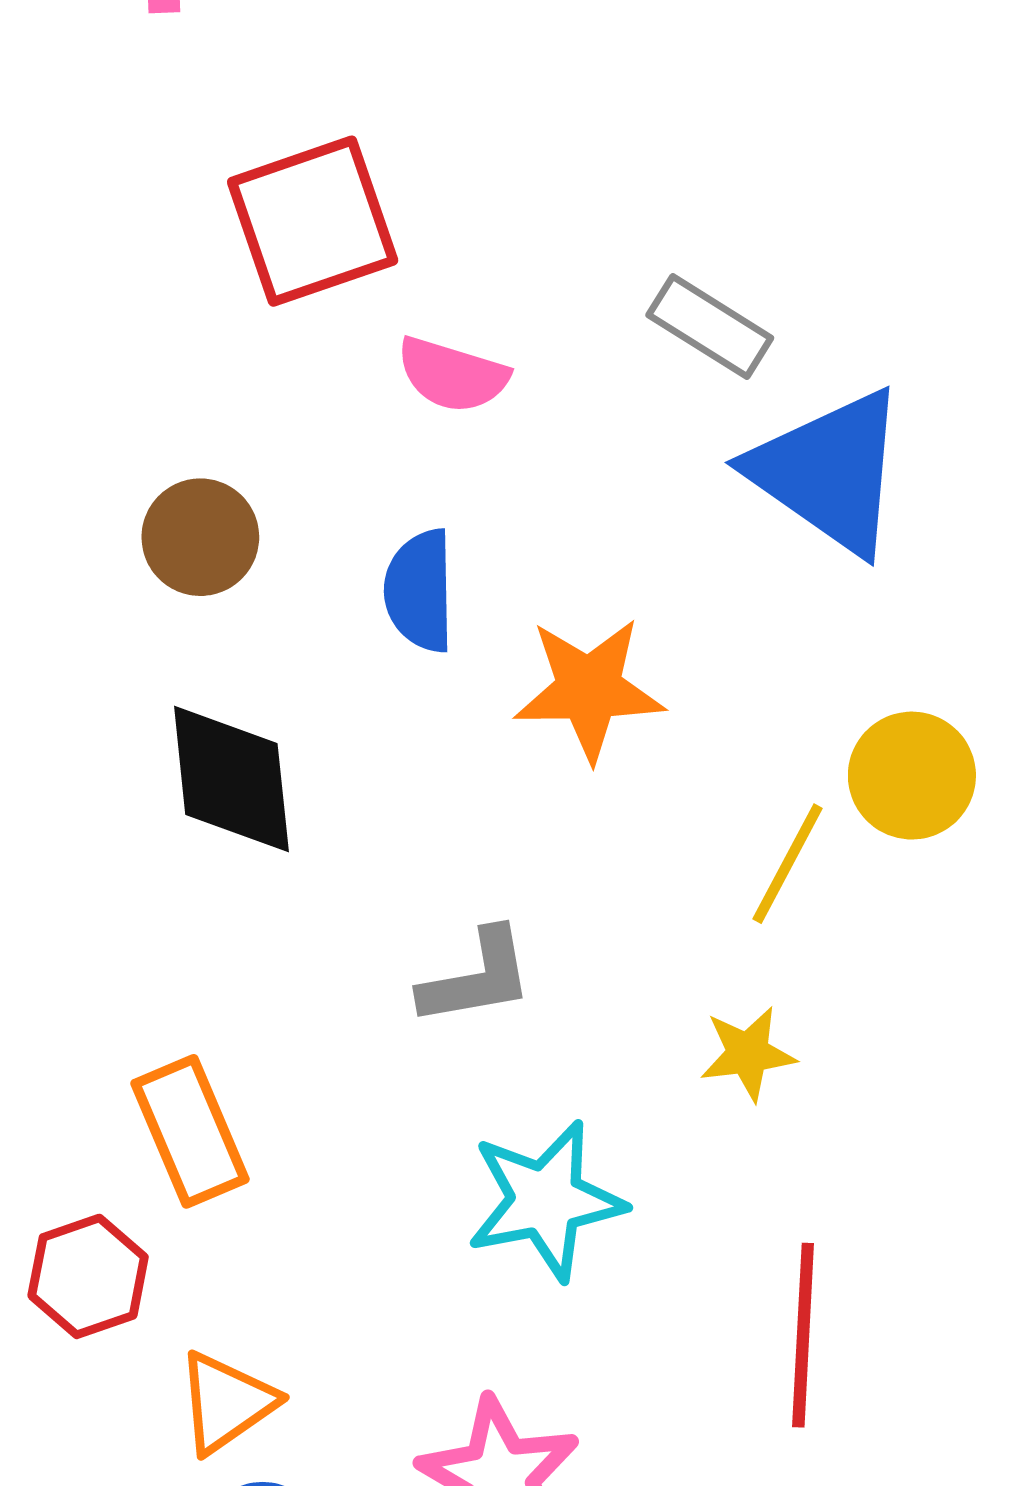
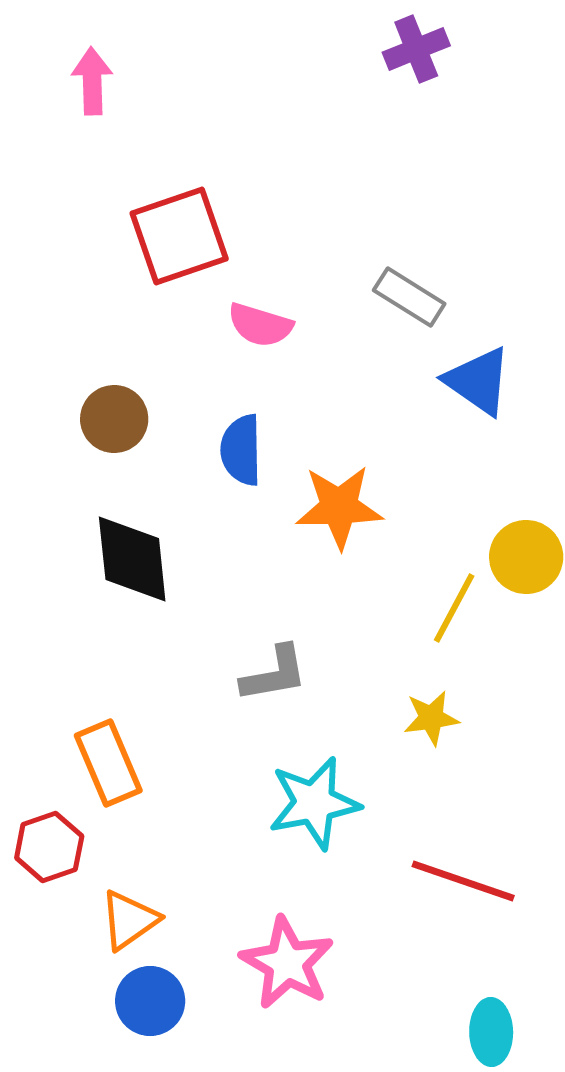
blue triangle: (829, 472) -> (478, 381), size x0.7
red line: (803, 1335) -> (463, 881), turned -74

